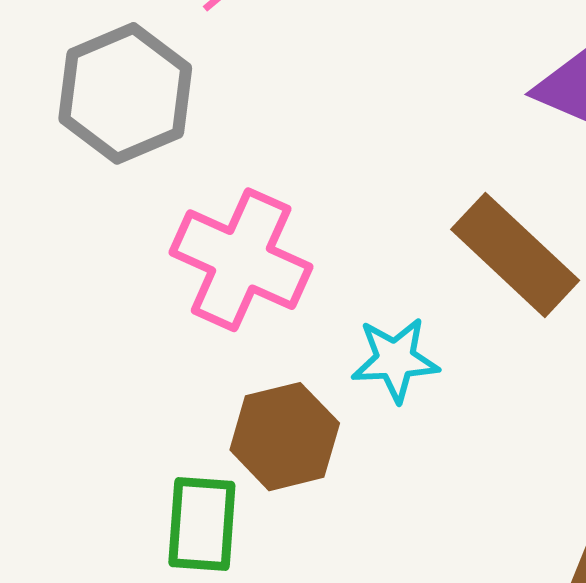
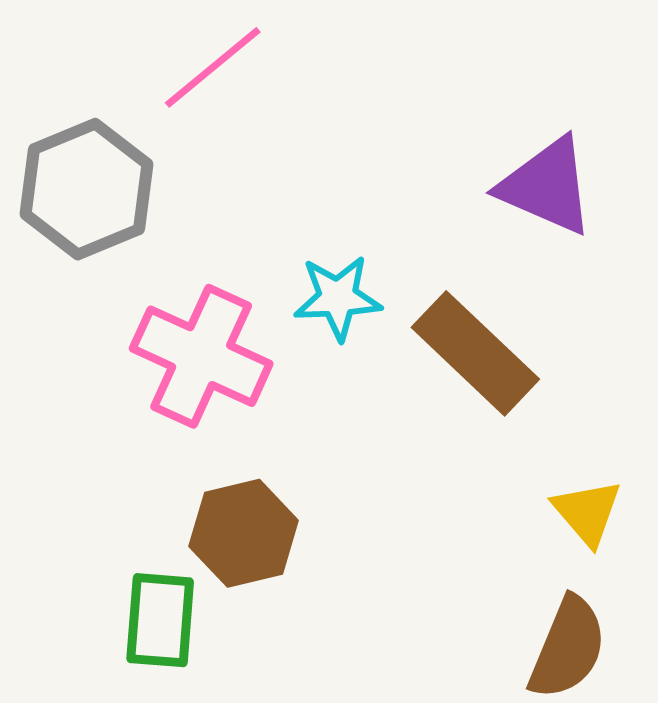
cyan star: (395, 360) -> (338, 298), moved

